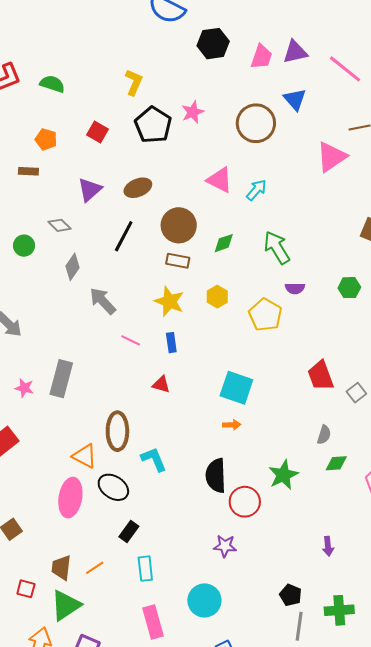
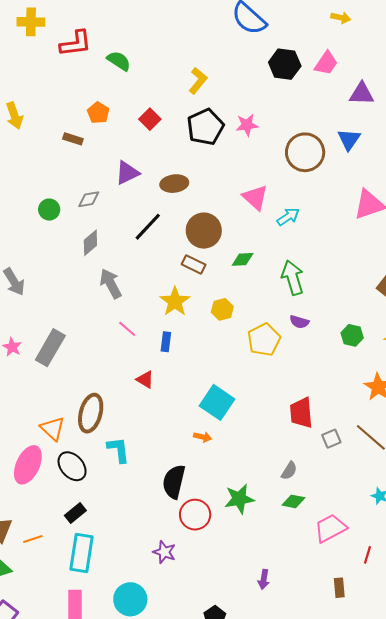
pink trapezoid: (261, 57) -> (326, 63), moved
gray diamond: (59, 225) -> (89, 199), turned -70
cyan rectangle: (145, 569) -> (82, 553), size x1.5

